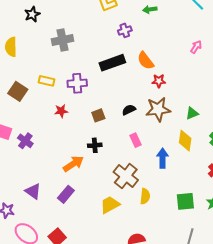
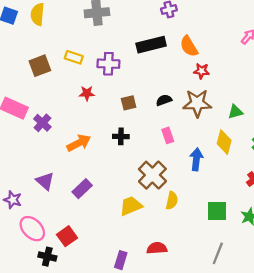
brown square: (18, 91) -> (40, 66), turned 30
orange arrow: (73, 164) -> (79, 143), moved

